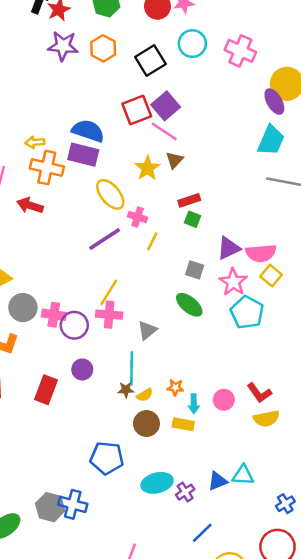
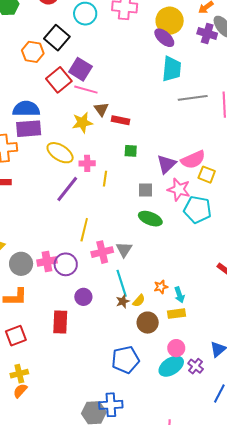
orange hexagon: (103, 48) -> (33, 52), moved
yellow star: (147, 168) -> (82, 123), turned -30
red rectangle: (189, 200) -> (120, 120), moved, turned 48
pink cross: (109, 315) -> (102, 252), moved
pink circle: (224, 400) -> (176, 348), moved

